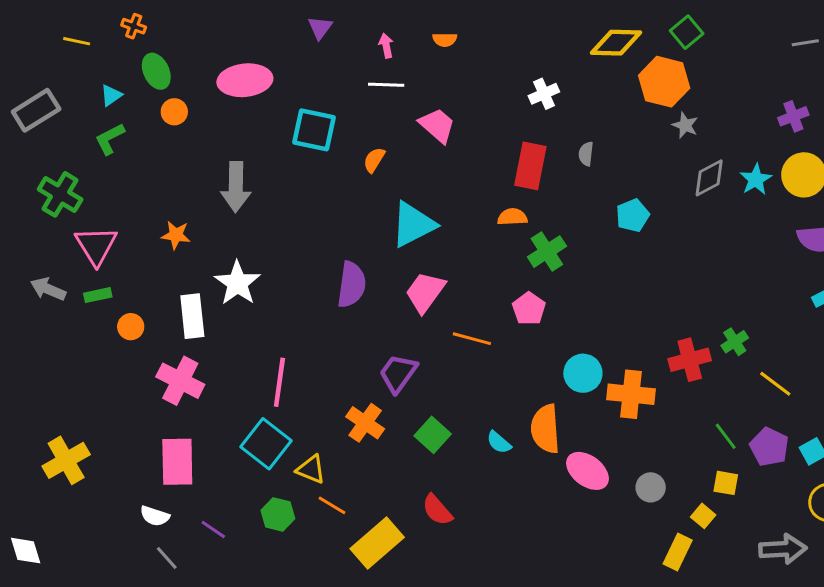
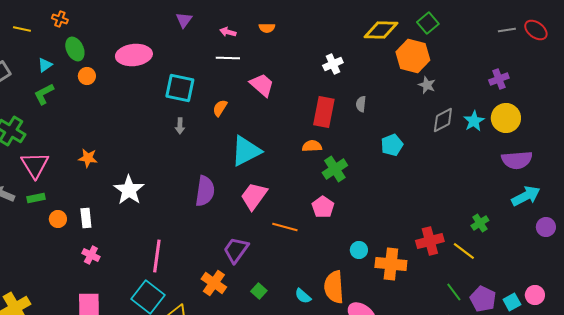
pink arrow: (386, 46) -> (228, 32), turned -63
gray arrow: (236, 187) -> (180, 126), moved, size x0.5
white rectangle: (192, 316) -> (86, 218), moved, size x0.7
green cross: (735, 342) -> (480, 223), moved
cyan circle: (583, 373) -> (359, 250), size x0.7
pink cross: (180, 381) -> (91, 255), size x0.6
yellow line: (775, 384) -> (464, 251), moved
green square: (433, 435) -> (259, 291), size x0.7

